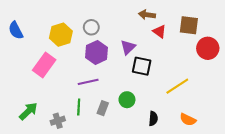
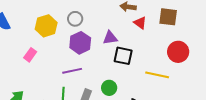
purple triangle: (128, 47) -> (110, 38), turned 35
red circle: (208, 48) -> (178, 52), moved
pink rectangle: (44, 65) -> (30, 55), size x0.6
yellow line: (177, 86) -> (157, 75), turned 45

